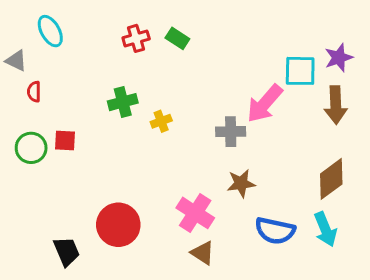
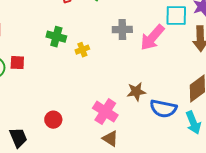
green cross: (123, 102) -> (56, 37), turned 30
gray cross: (231, 132) -> (122, 30), moved
red circle: (118, 225) -> (53, 120), size x0.6
blue semicircle: (275, 231) -> (163, 109), moved

